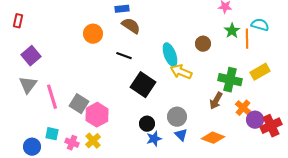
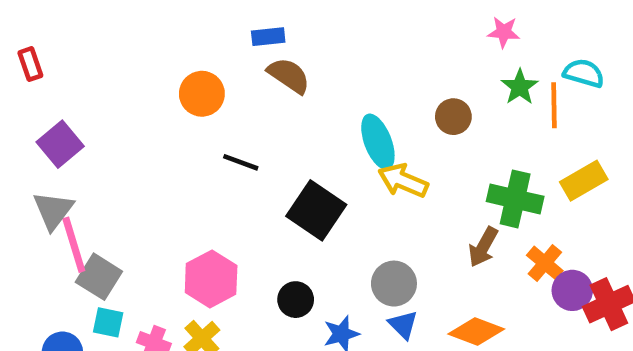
red rectangle: (18, 21) -> (30, 64), turned -32
black line: (124, 56) -> (241, 162), moved
pink line: (52, 97) -> (74, 245), moved
gray square: (79, 104) -> (99, 277), moved
black circle: (147, 124) -> (296, 300), moved

